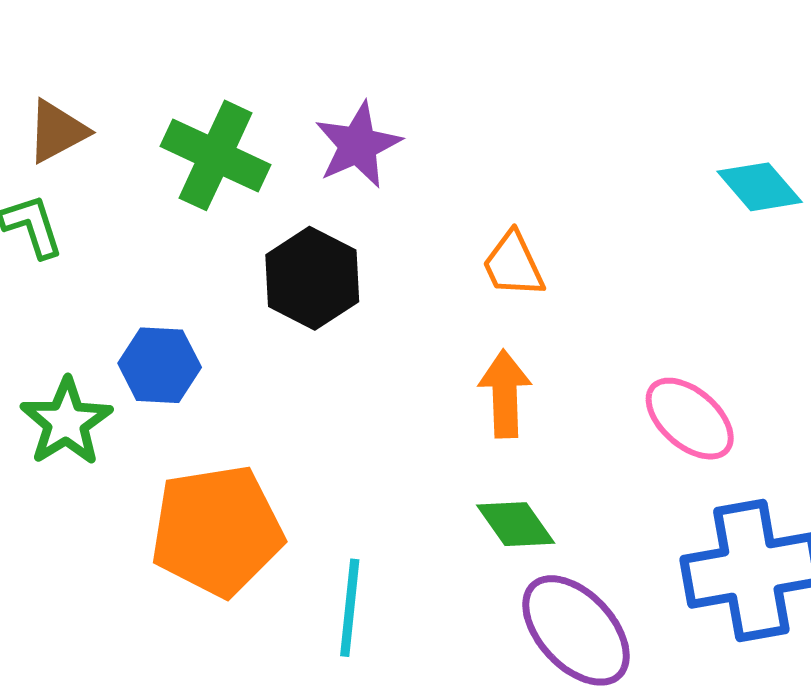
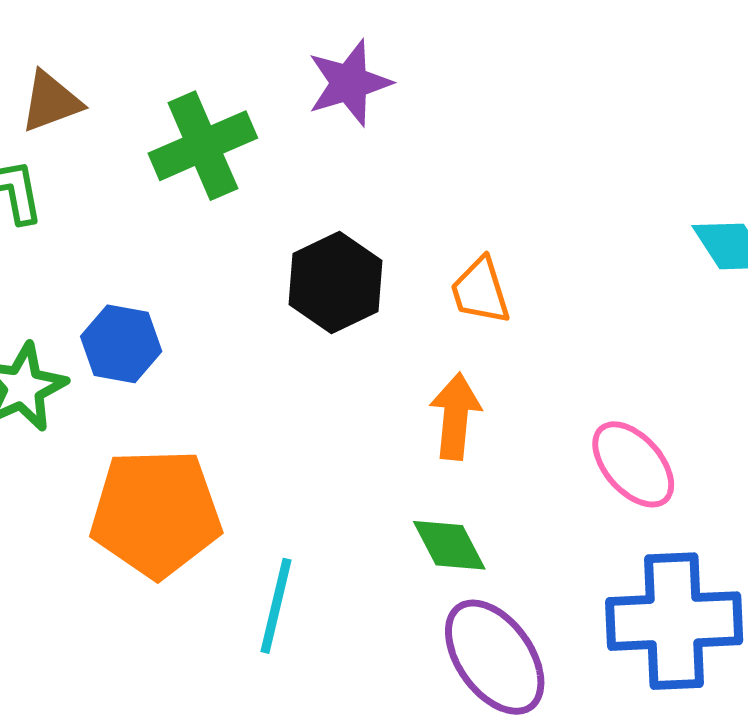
purple star: (358, 145) -> (349, 83), moved
green cross: (216, 155) -> (203, 146), turned 34
black hexagon: (312, 278) -> (336, 283), moved

